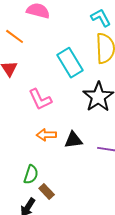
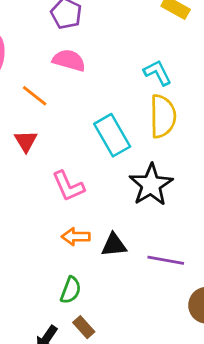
green semicircle: (31, 175) -> (71, 290), moved
brown rectangle: (47, 191) -> (84, 327), moved

